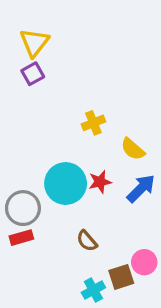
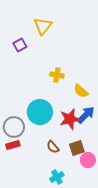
yellow triangle: (34, 43) -> (43, 26), moved
yellow cross: (93, 123) -> (57, 75), turned 32
red star: (100, 182) -> (70, 119), moved, size x1.5
brown square: (121, 277) -> (77, 148), moved

